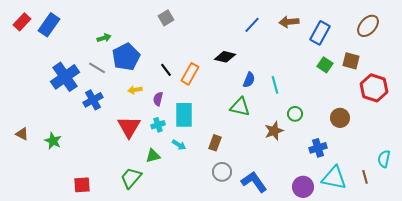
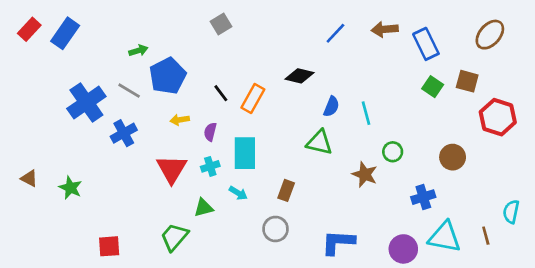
blue rectangle: (320, 33) -> (426, 44), turned -55
brown star: (274, 131) -> (365, 174), turned -30
gray circle: (222, 172) -> (275, 229), moved
blue L-shape: (254, 182) -> (338, 242), turned -52

